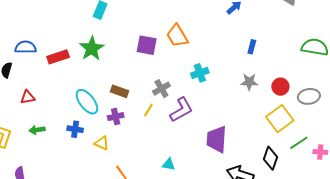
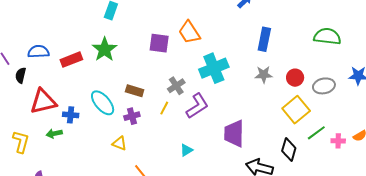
blue rectangle: (252, 47) -> (264, 39), size x1.6
cyan cross: (200, 73) -> (214, 68), size x1.6
red triangle: (28, 97) -> (43, 101), size x1.8
blue cross: (75, 129) -> (71, 115), moved
cyan triangle: (169, 164) -> (186, 150), moved, turned -40

